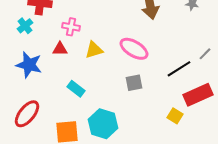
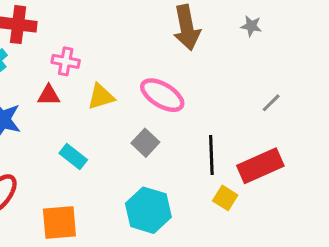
black line: (179, 69) -> (211, 155), moved, turned -60
gray square: (134, 83) -> (145, 143), moved, turned -36
cyan hexagon: (103, 124) -> (148, 210), moved

